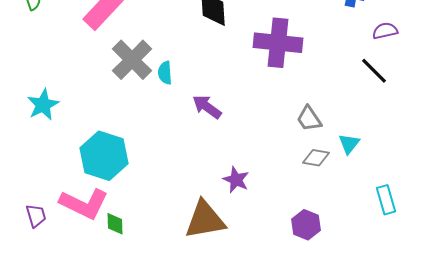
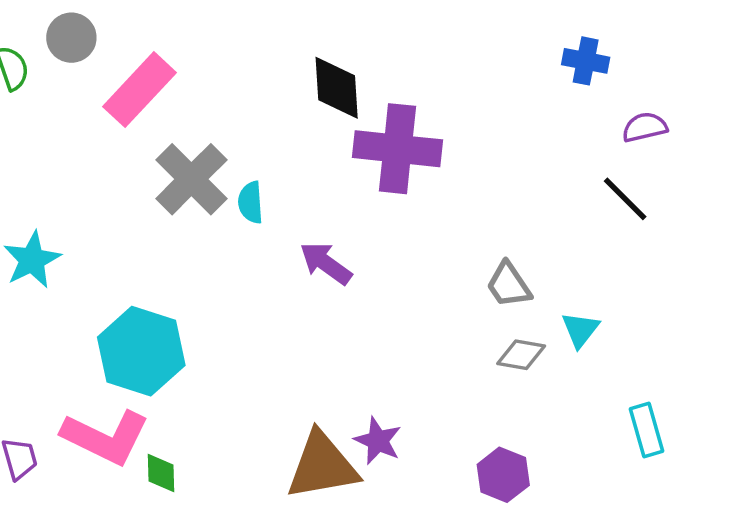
purple cross: (278, 43) -> (397, 149), moved
purple star: (236, 180) -> (378, 441), moved

